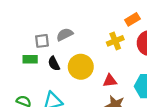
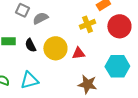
gray square: (42, 41) -> (22, 10), moved, turned 32
red triangle: (110, 81) -> (78, 53), moved

